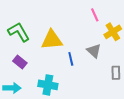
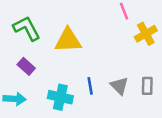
gray triangle: (94, 51) -> (119, 86), moved
blue line: (71, 59) -> (90, 86), moved

